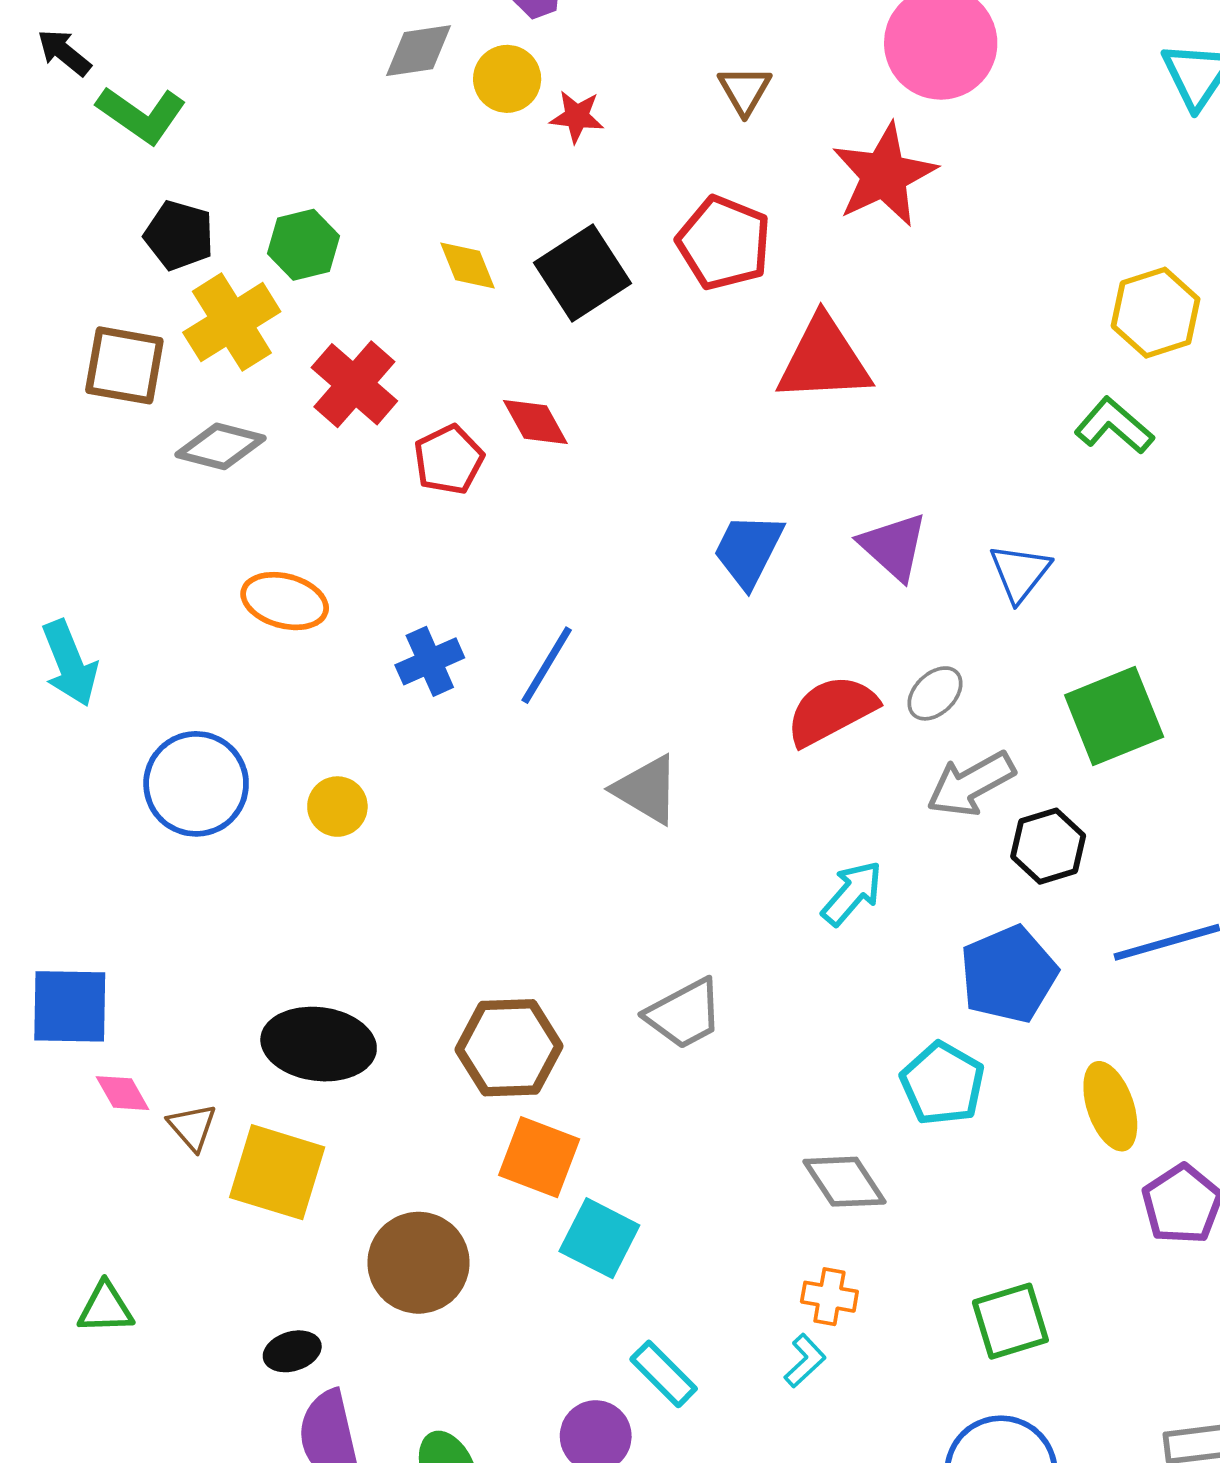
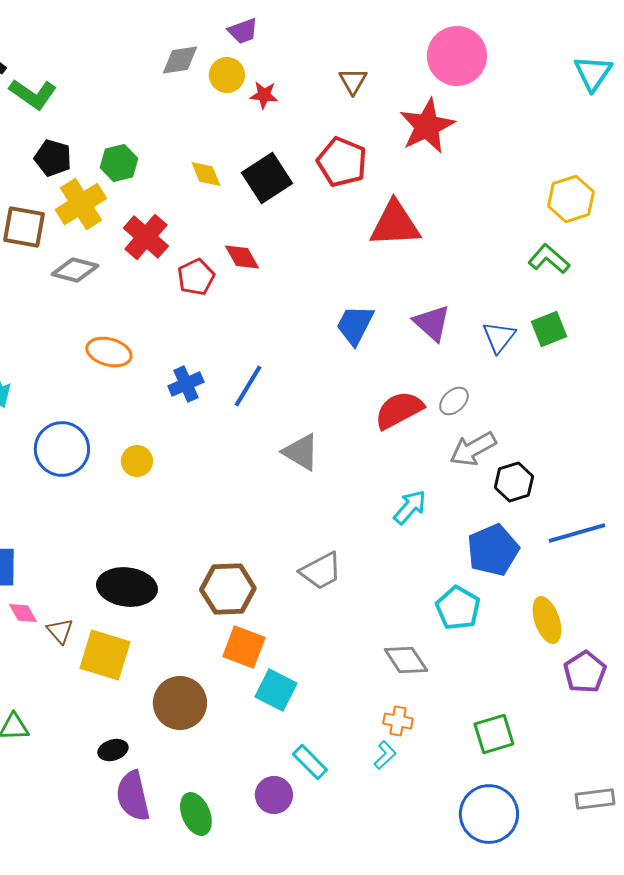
green square: (1114, 716) -> (549, 329), moved, size x0.7

